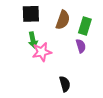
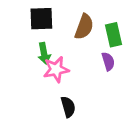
green rectangle: (85, 26) -> (113, 35), turned -30
black semicircle: (65, 84) -> (68, 107), moved

